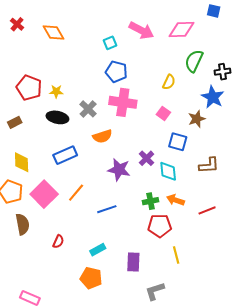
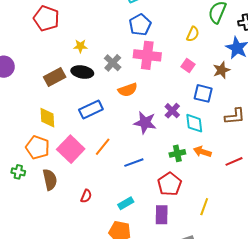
blue pentagon: (116, 72) -> (140, 25), turned 30
red pentagon: (29, 88) -> (46, 18), moved
brown rectangle: (15, 122) -> (55, 77), moved, size x1.5
red pentagon: (160, 226) -> (170, 184), moved, turned -30
yellow line: (176, 255) -> (204, 207), turned 36

